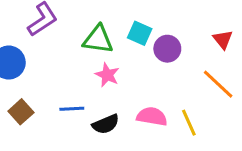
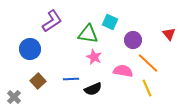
cyan square: (140, 33) -> (110, 22), moved
orange line: (218, 84) -> (148, 63), moved
pink semicircle: (152, 116) -> (123, 71), moved

